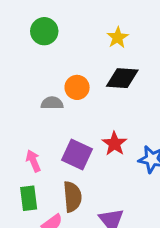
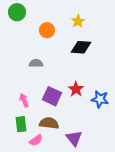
green circle: (44, 31) -> (17, 12), moved
orange circle: (77, 87) -> (47, 30), moved
brown semicircle: (72, 197) -> (49, 123), turned -78

